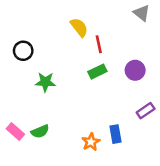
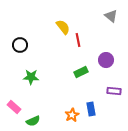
green rectangle: (97, 72) -> (81, 72), moved
green star: (45, 82) -> (31, 77), moved
purple rectangle: (146, 111) -> (114, 91), turned 40
green semicircle: (40, 131) -> (33, 121), moved

